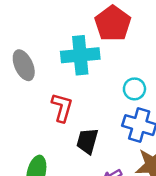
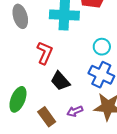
black trapezoid: (87, 141) -> (60, 81), turned -65

